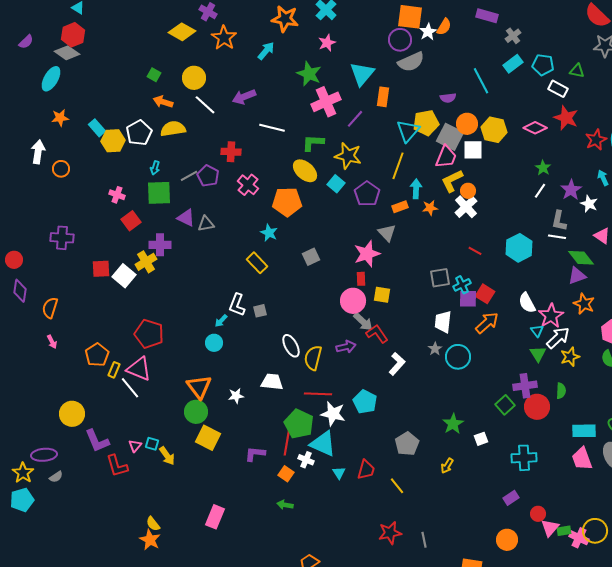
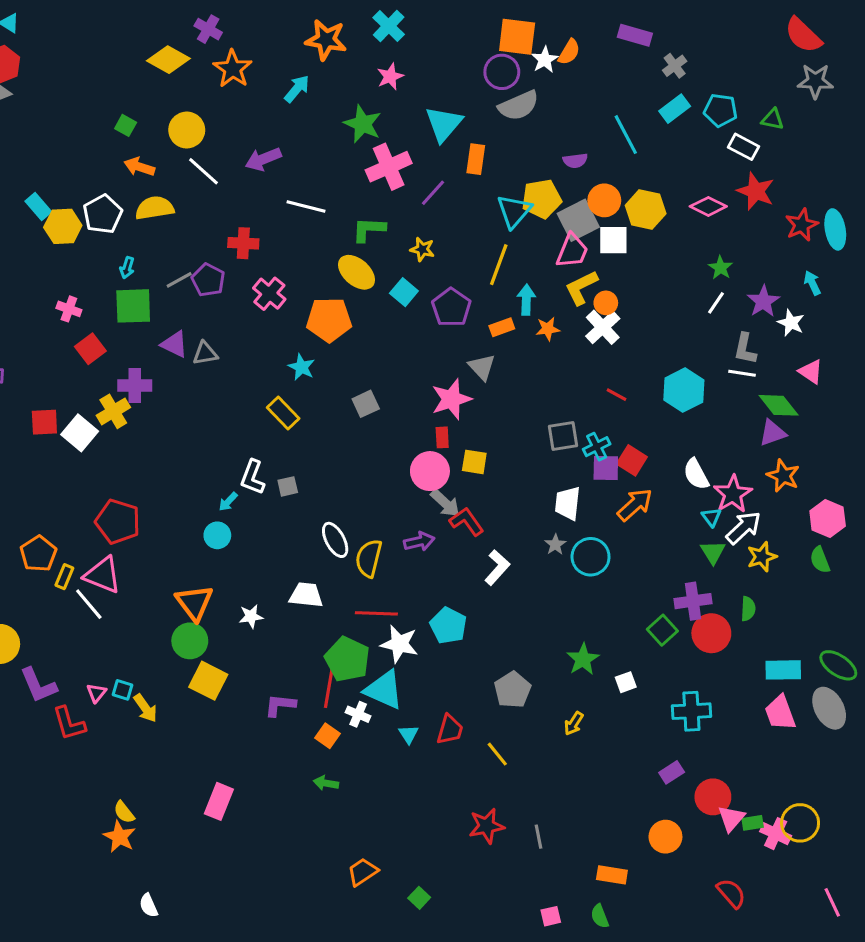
gray square: (450, 137) -> (578, 220), turned 36
yellow star: (348, 156) -> (422, 249), size x0.6
red circle: (538, 514) -> (713, 797), size x1.5

